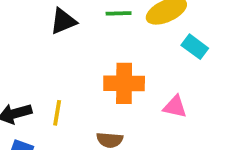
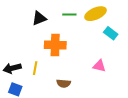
orange cross: (124, 83) -> (55, 45), moved

